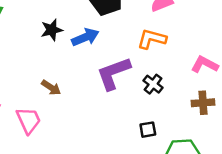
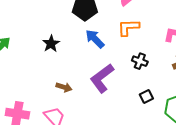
blue arrow: (85, 37) -> (95, 39), moved, turned -95
purple L-shape: (113, 73) -> (102, 78), moved

